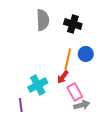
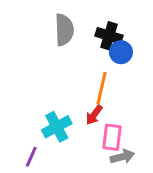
blue circle: (86, 54) -> (121, 52), moved
pink rectangle: (75, 92) -> (112, 137), turned 36
purple line: (21, 105) -> (31, 157), turned 32

